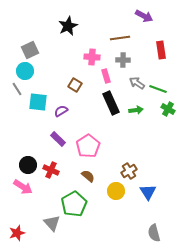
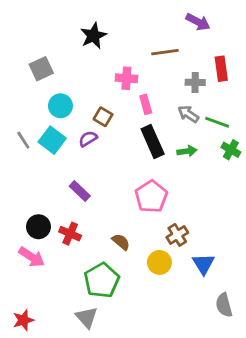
gray cross: (123, 60) -> (195, 82), moved
cyan circle: (25, 71) -> (60, 106), moved
gray line: (17, 89) -> (23, 140), moved
cyan square: (38, 102) -> (52, 140), turned 30
purple semicircle: (61, 111) -> (88, 139), moved
pink pentagon: (88, 146) -> (151, 196), moved
gray triangle: (52, 223) -> (87, 317), moved
gray semicircle: (154, 233) -> (224, 305), moved

